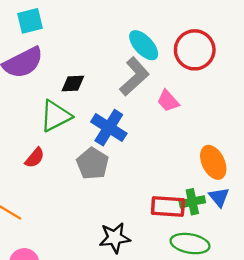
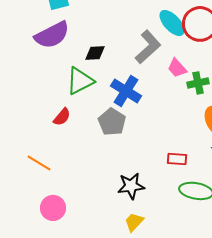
cyan ellipse: (144, 45) -> (172, 23), moved
green cross: (192, 202) -> (198, 83), moved
red rectangle: (168, 206) -> (177, 159), size x0.7

